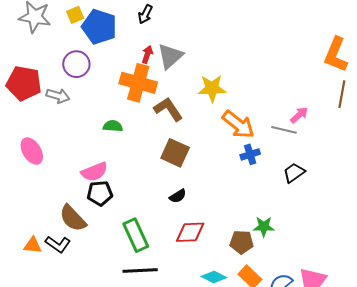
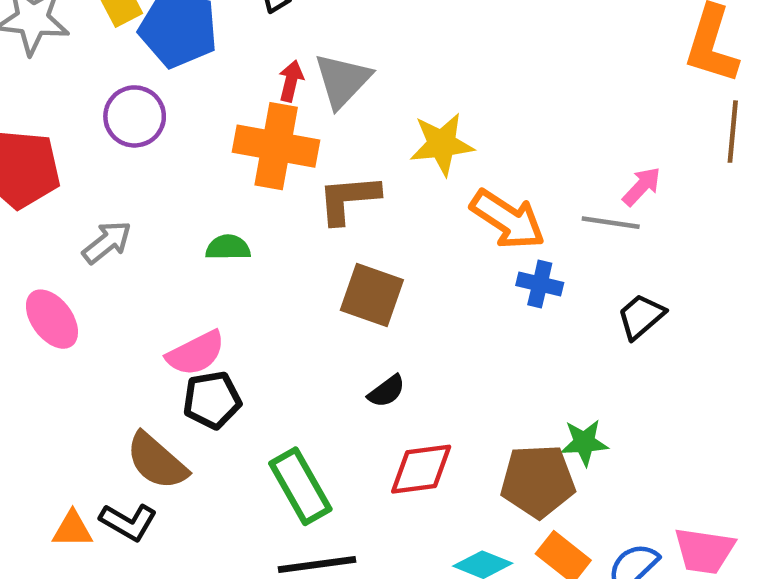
gray arrow: (58, 96) -> (107, 242), moved, turned -50
brown L-shape: (168, 109) -> (348, 199), turned -56
blue cross: (250, 154) -> (540, 284), turned 36
brown pentagon: (242, 242) -> (538, 481), size x1.4

